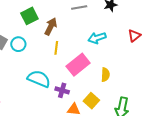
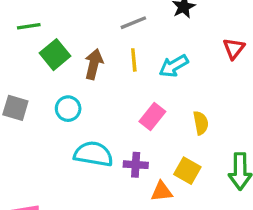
cyan circle: (18, 44) -> (68, 109), moved
yellow line: (56, 48) -> (134, 60), moved
pink rectangle: (78, 65) -> (152, 116), size x0.7

